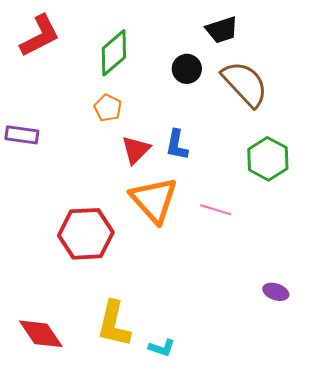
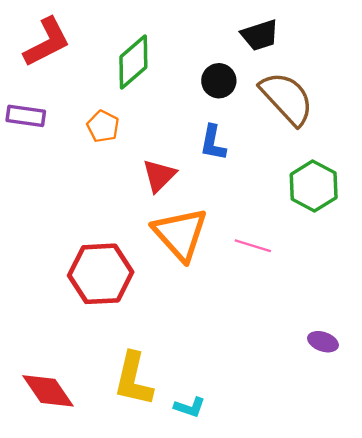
orange pentagon: (108, 108) -> (103, 126), moved
purple rectangle: (22, 135) -> (26, 116), moved
blue L-shape: (177, 145) -> (213, 143), moved

